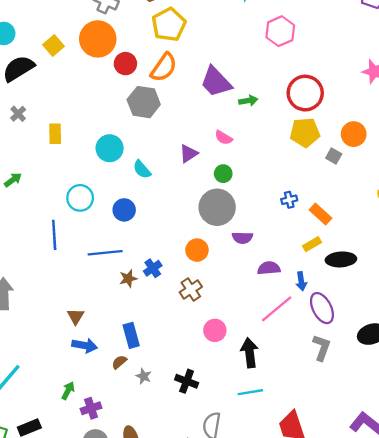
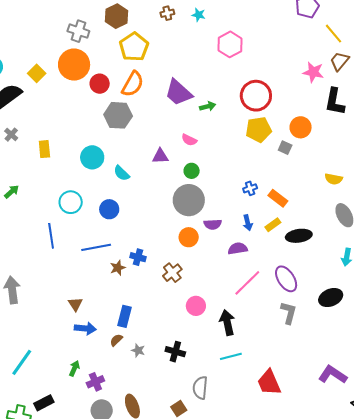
purple triangle: (189, 154) -> (160, 156), turned 36
orange circle: (197, 250) -> (189, 237), moved
blue cross: (153, 268) -> (138, 257), turned -35
blue arrow: (301, 281) -> (248, 223), moved
blue rectangle: (131, 335) -> (124, 316), turned 35

